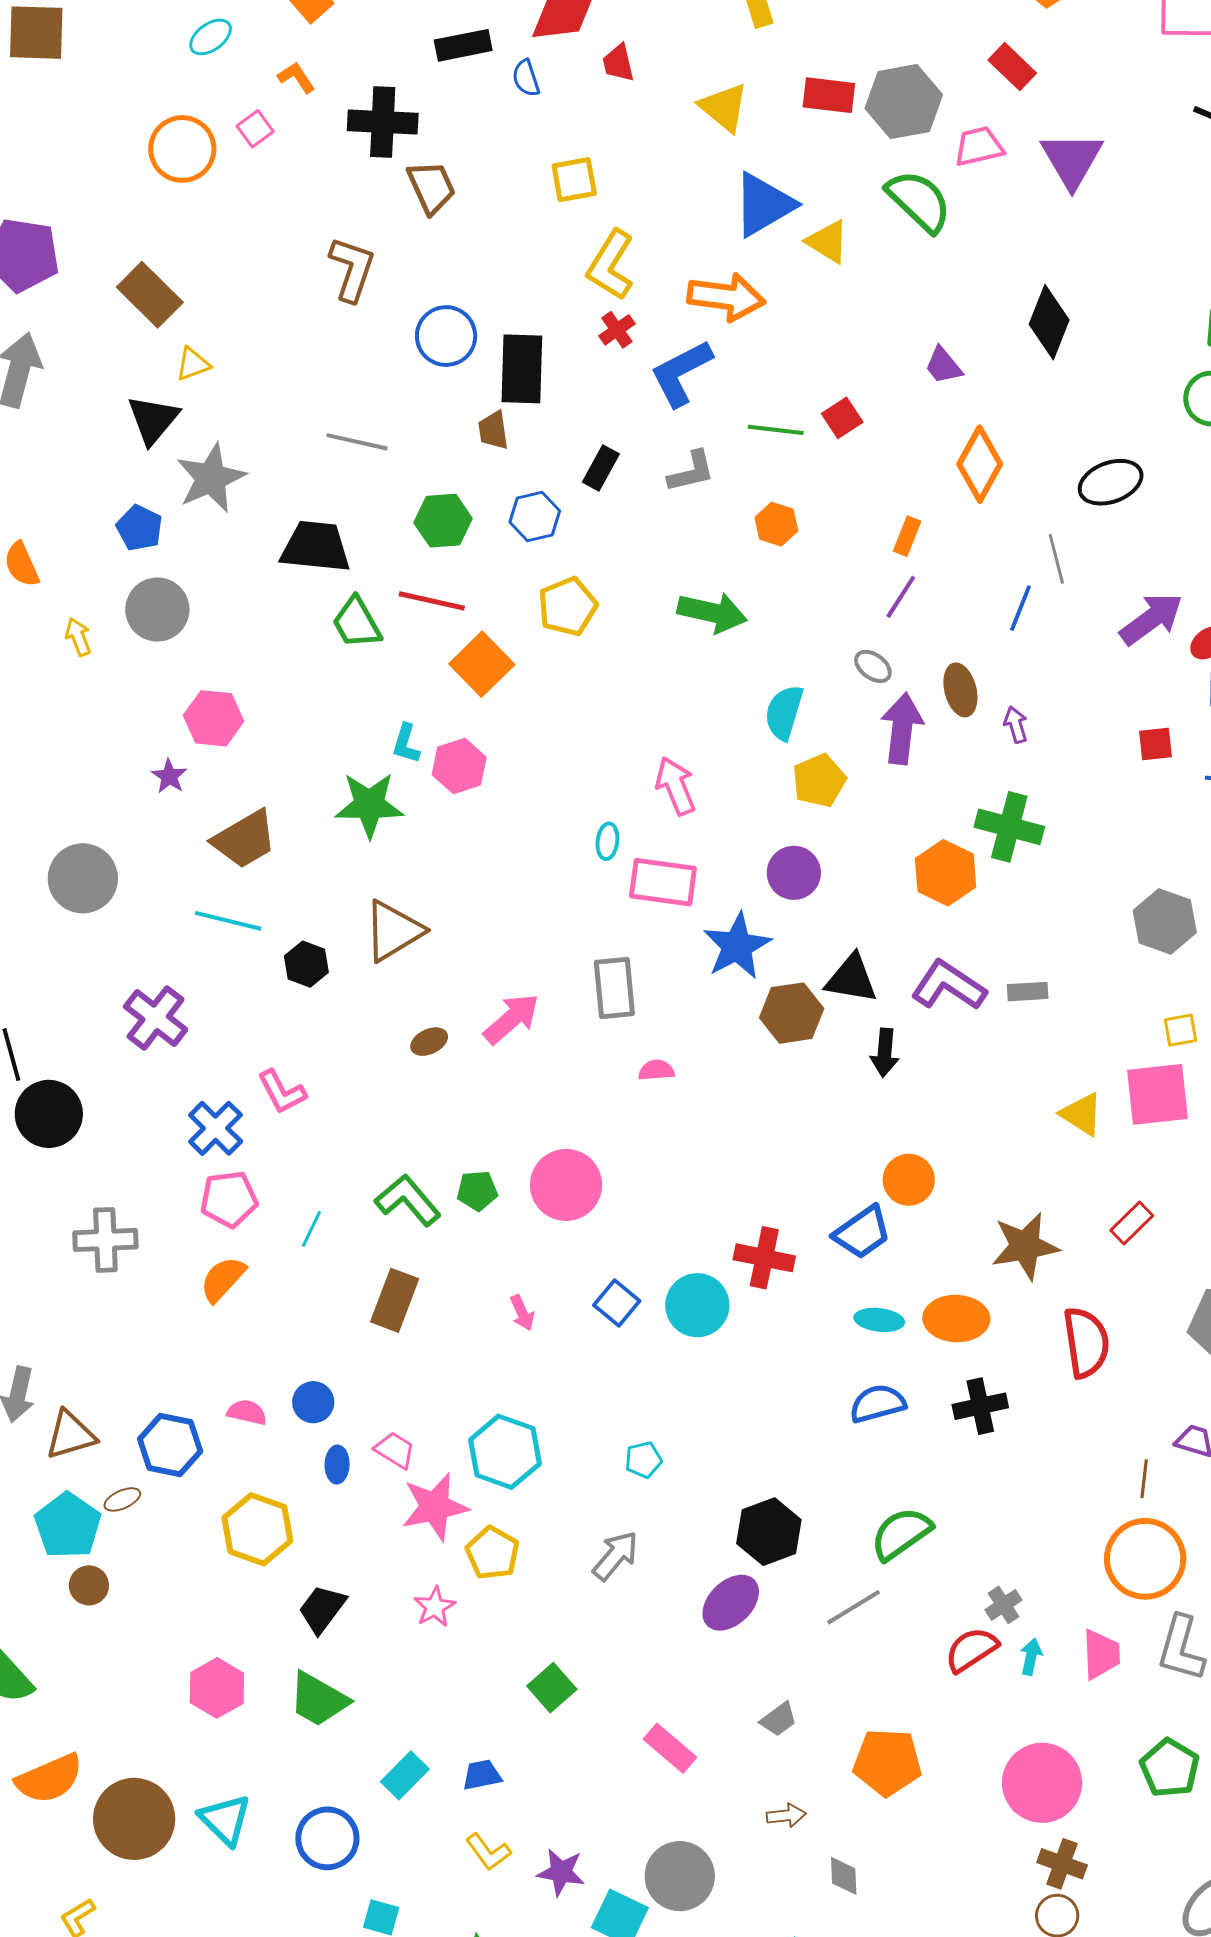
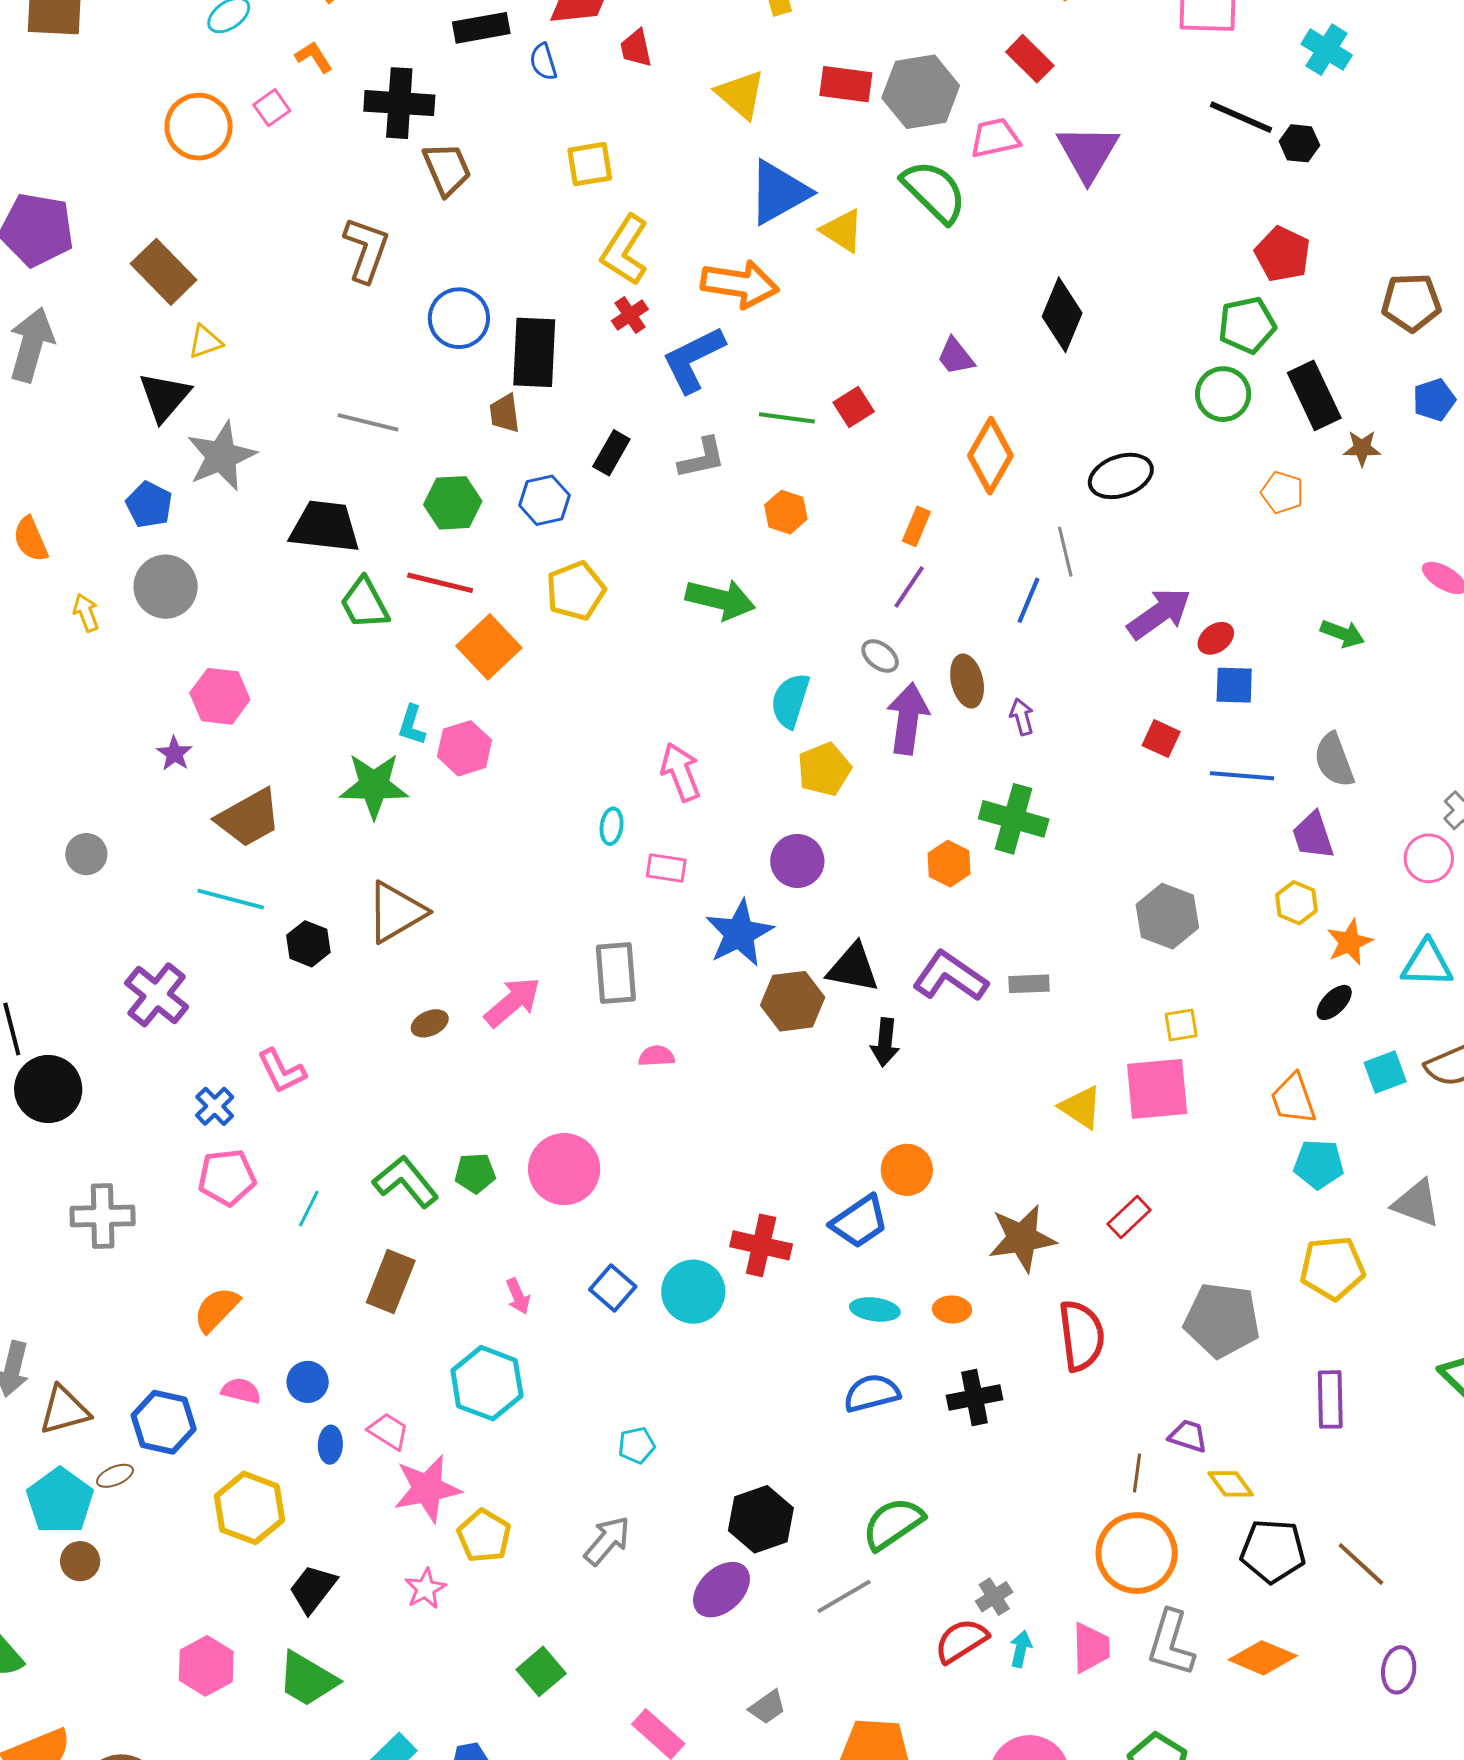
red square: (1155, 744) -> (1161, 739), turned 30
orange hexagon: (946, 873) -> (949, 864), size x0.7
gray circle: (83, 878) -> (86, 854), size x0.6
pink rectangle: (663, 882) -> (666, 868), size x0.6
blue cross: (216, 1128) -> (215, 1106), size x0.7
orange semicircle: (223, 1279) -> (216, 1310), moved
orange ellipse: (956, 1319) -> (952, 1309), size x0.6
cyan hexagon: (505, 1452) -> (487, 1383), moved

